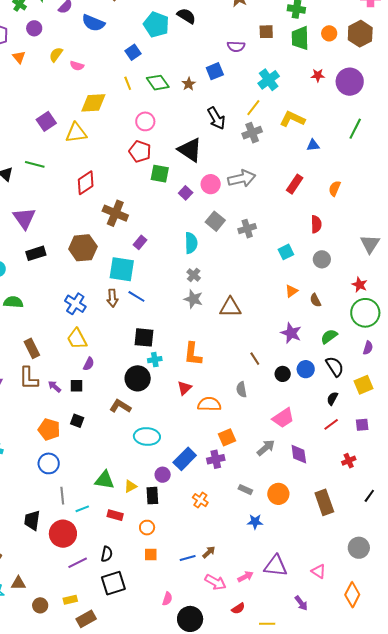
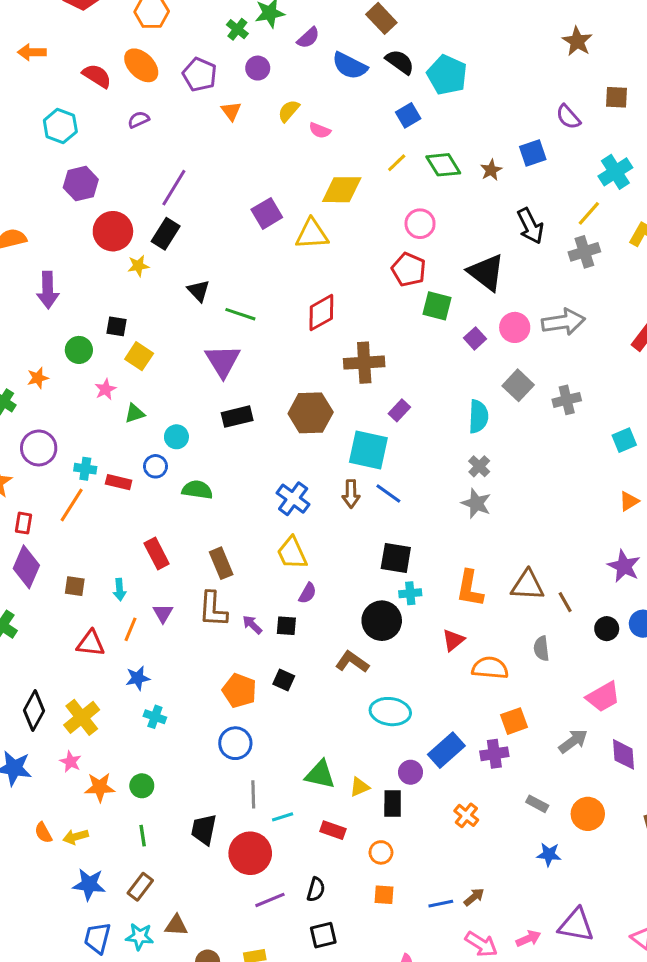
black semicircle: (186, 16) -> (400, 62), moved
purple semicircle: (236, 46) -> (568, 117), turned 42
yellow line: (128, 83) -> (397, 163), turned 64
green line: (35, 164) -> (240, 314), moved
brown cross: (115, 213) -> (364, 363), turned -30
brown triangle: (230, 307) -> (528, 585), moved
black square: (113, 583) -> (323, 935), size x0.7

